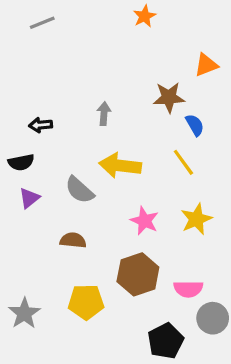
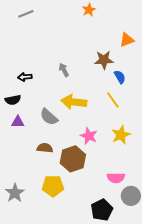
gray arrow: (104, 114) -> (64, 70), turned -32
purple triangle: (29, 198) -> (18, 122), turned 40
brown hexagon: (138, 274) -> (73, 159), moved

